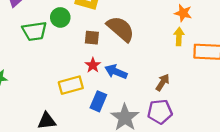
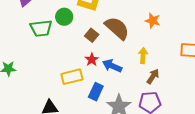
orange star: (183, 13) -> (153, 21), moved
yellow arrow: (179, 36) -> (143, 56), moved
brown square: (92, 38) -> (92, 35), turned 32

